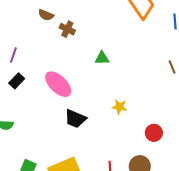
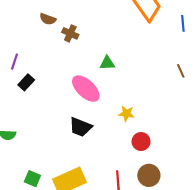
black rectangle: (17, 81) -> (26, 82), moved
pink ellipse: (58, 84) -> (86, 89), moved
red circle: (154, 133) -> (141, 142), moved

